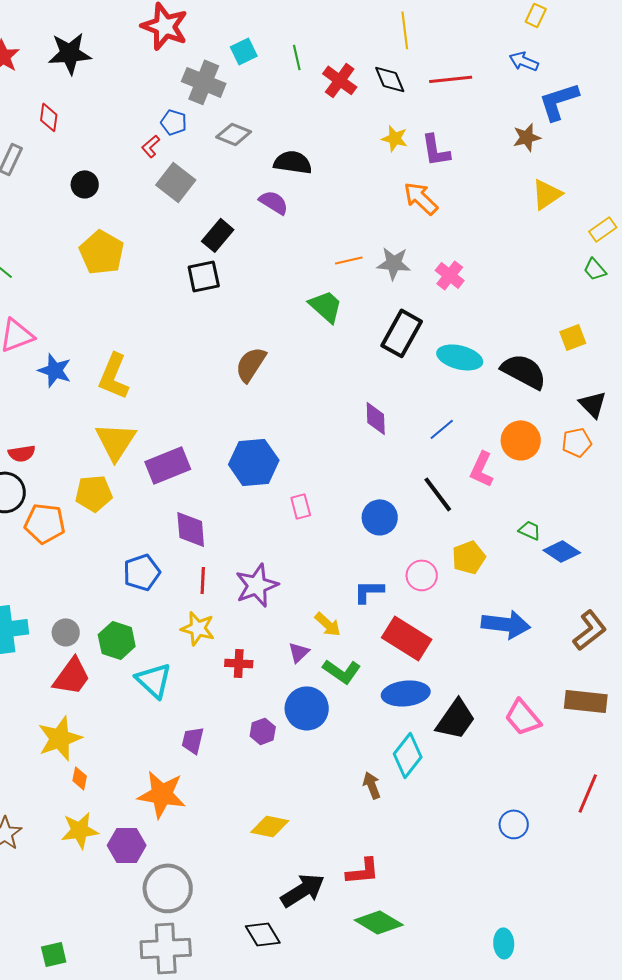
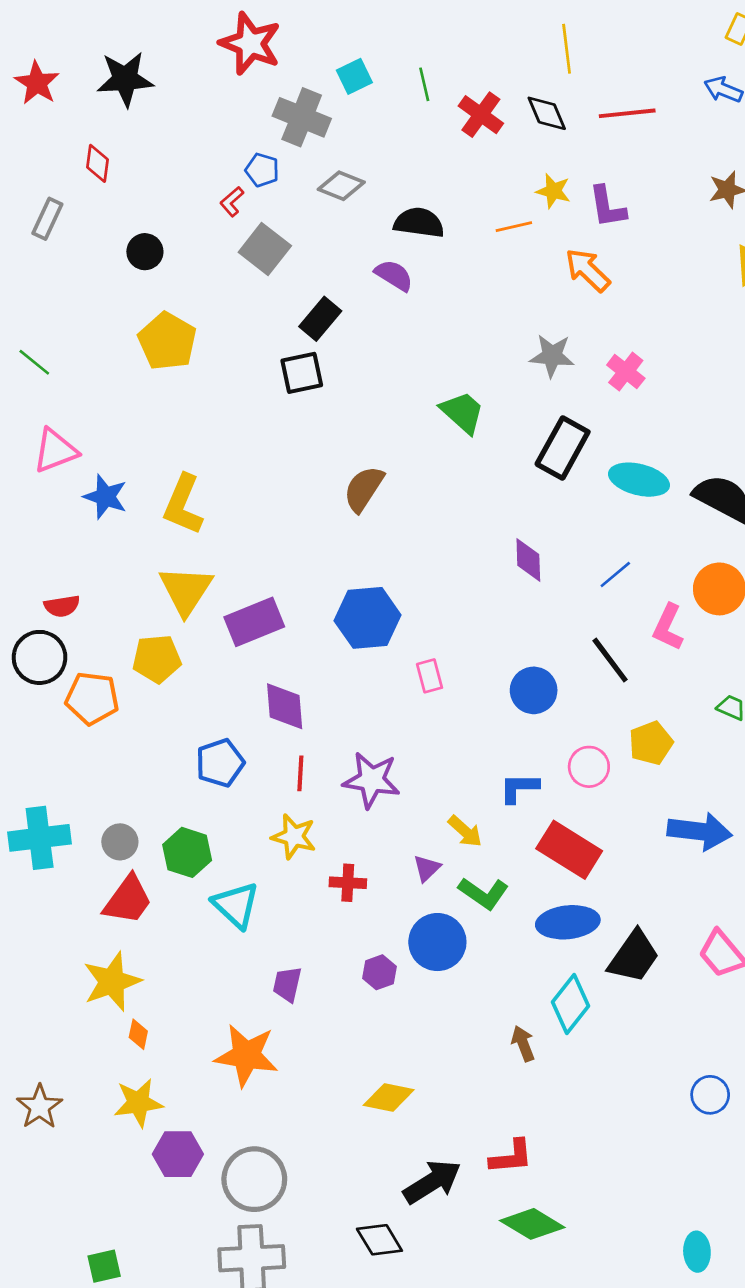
orange line: (349, 260) -> (514, 227), moved
purple star: (257, 585) -> (372, 780), turned 30
purple hexagon: (127, 845) -> (178, 1154), moved

